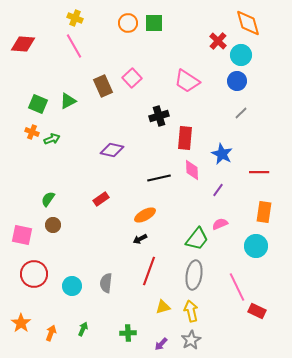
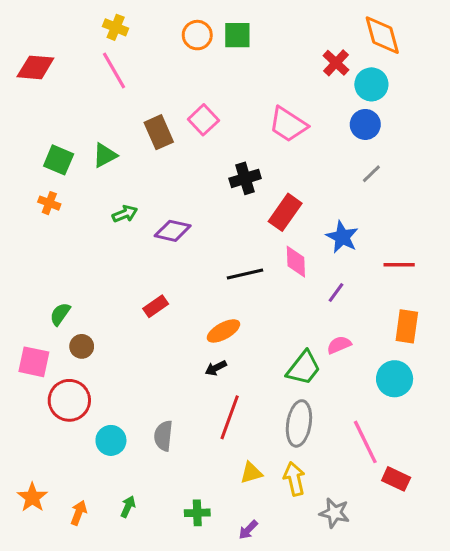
red rectangle: (185, 138) -> (285, 212), turned 30
green arrow: (52, 139) -> (125, 214), moved
green semicircle: (48, 199) -> (60, 314), moved
red circle: (34, 274) -> (69, 400), moved
gray star: (191, 340) -> (334, 513), moved, turned -30

